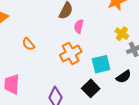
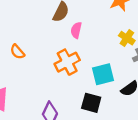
black square: (91, 88) -> (91, 103), turned -30

